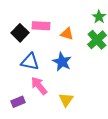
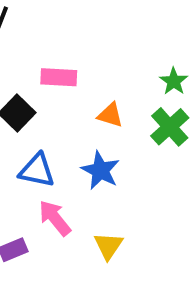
pink rectangle: (41, 26) -> (59, 77), moved

